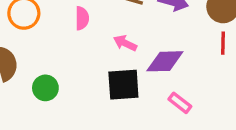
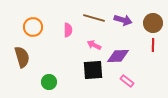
green circle: (45, 88) -> (49, 82), moved

